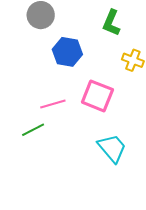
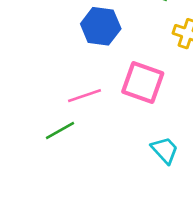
cyan trapezoid: (112, 148) -> (165, 150), size x0.7

